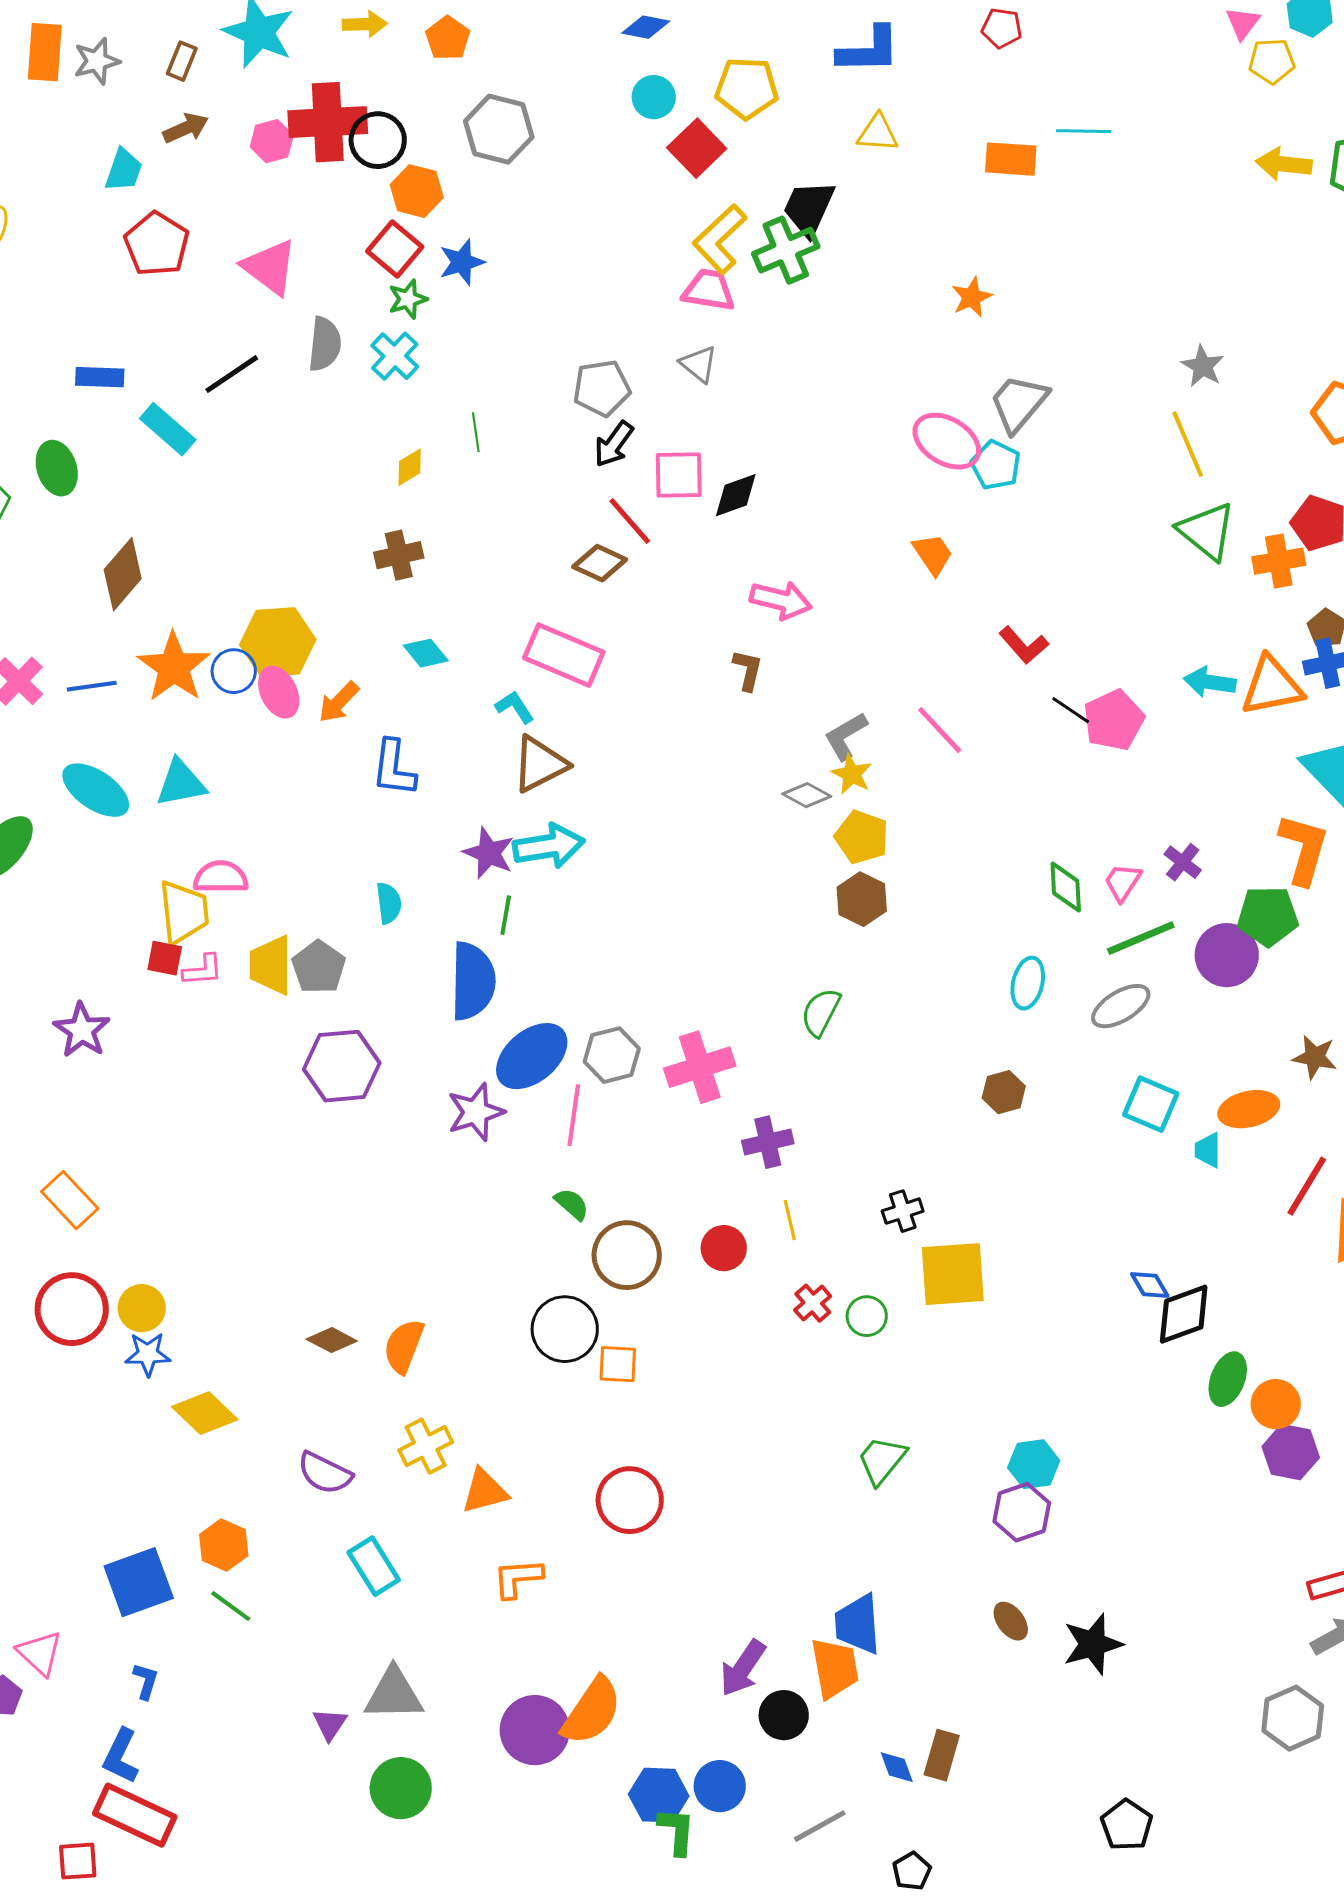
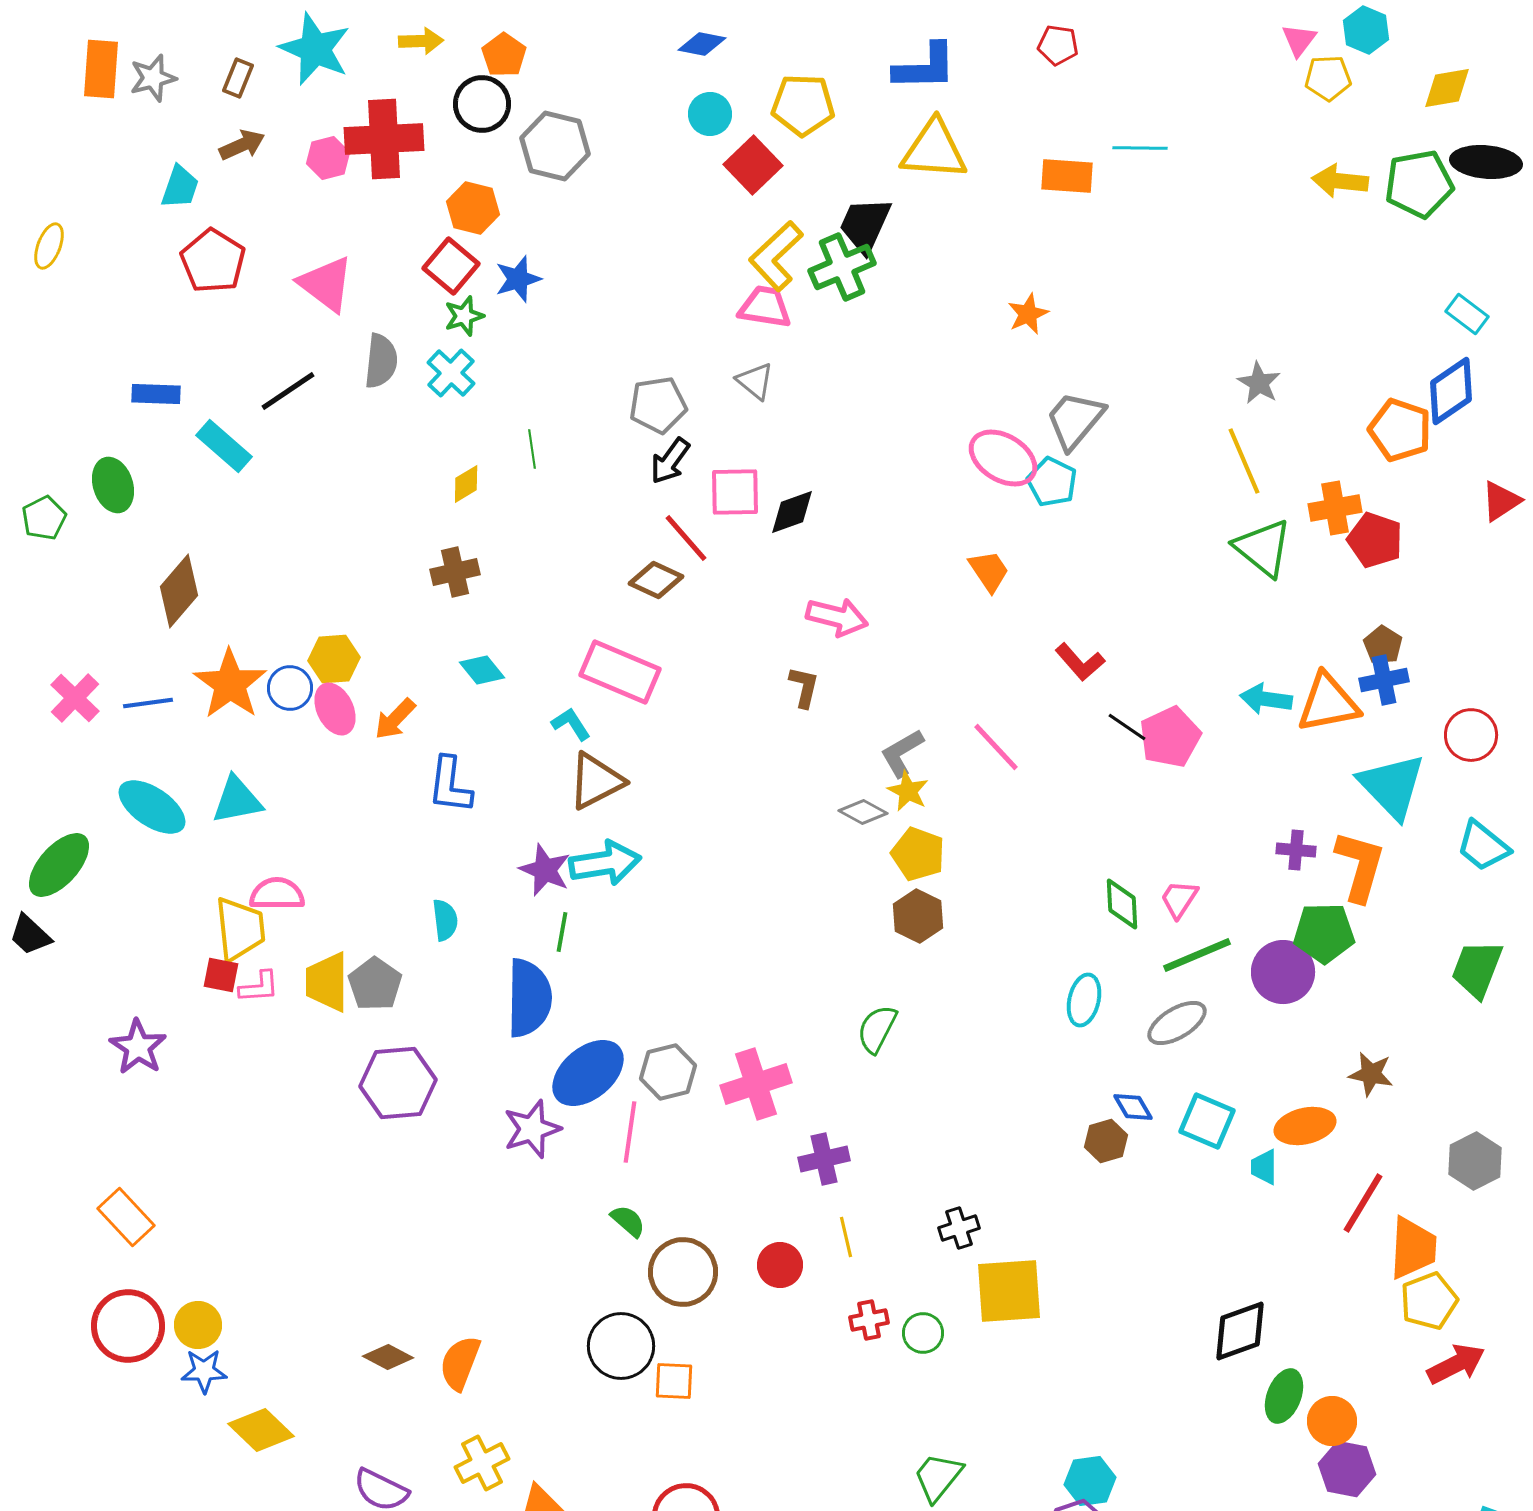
yellow triangle: (878, 133) -> (934, 150), size x1.6
black circle: (378, 140) -> (482, 104), moved
orange cross: (1279, 561) -> (1335, 508), moved
yellow hexagon: (278, 642) -> (334, 659), size x0.7
purple cross: (1183, 862) -> (1296, 850), moved, turned -33
brown hexagon: (1004, 1092) -> (1106, 1141), moved
blue diamond: (1150, 1285) -> (1133, 1107), moved
red cross: (813, 1303) -> (869, 1320), turned 30

